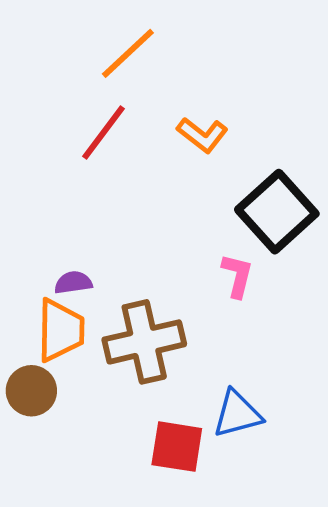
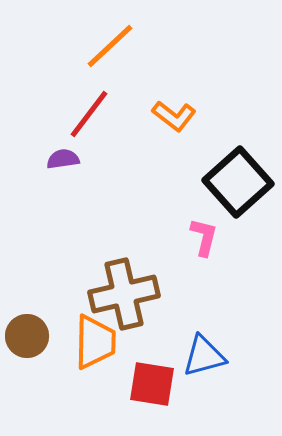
purple semicircle: (73, 283) -> (63, 159), moved
orange trapezoid: (60, 330) -> (95, 342), moved

